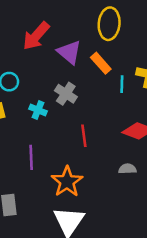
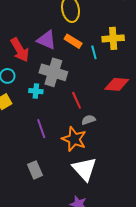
red arrow: (36, 36) -> (20, 50), moved, turned -55
gray cross: (66, 94) -> (53, 72), size x1.5
gray semicircle: (127, 169) -> (88, 120), moved

